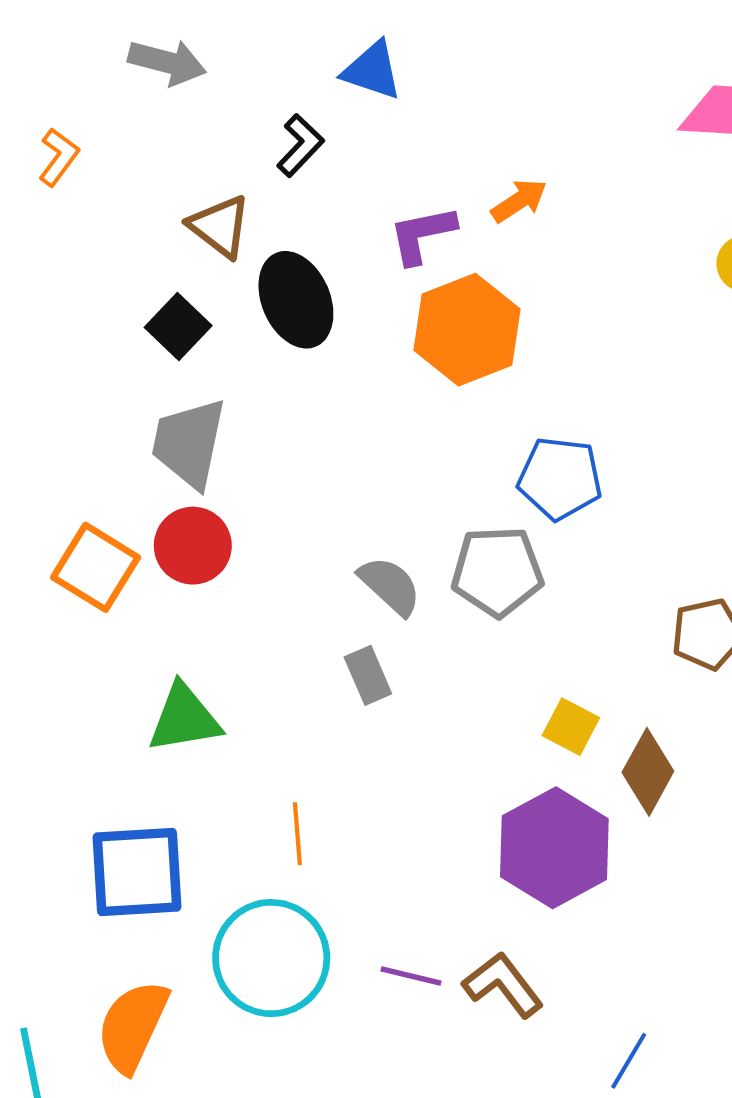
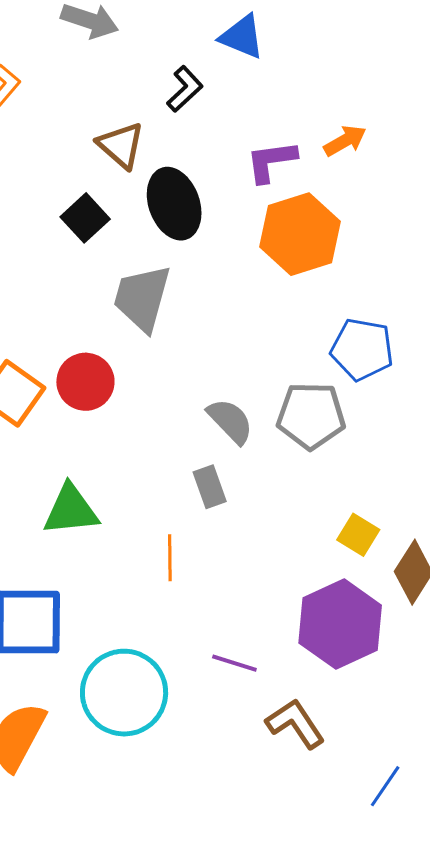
gray trapezoid: (189, 443) -> (142, 298), moved
orange line: (297, 834) -> (170, 558), moved
purple line: (411, 976) -> (234, 663), moved

